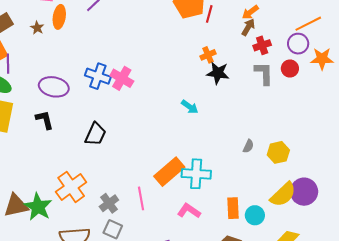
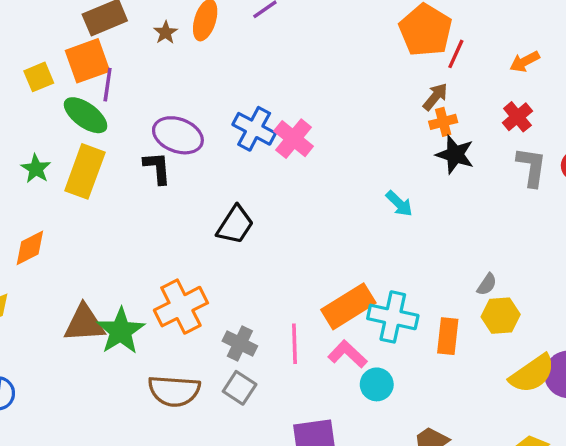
brown arrow: (248, 27) -> (435, 97), moved
red cross: (262, 45) -> (517, 117), moved, turned -30
black L-shape: (45, 120) -> (157, 168), moved
yellow hexagon: (278, 152) -> (501, 316), moved
gray cross: (109, 203) -> (240, 343), turned -36
orange rectangle: (233, 208) -> (448, 336), moved
pink L-shape: (189, 211) -> (347, 354), moved
cyan circle: (255, 215) -> (377, 384), moved

